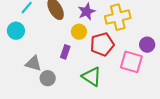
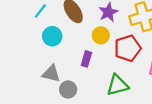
cyan circle: (16, 31) -> (52, 36), moved
green triangle: (92, 77) -> (118, 85), turned -45

